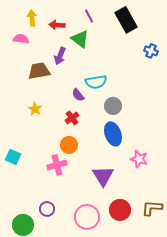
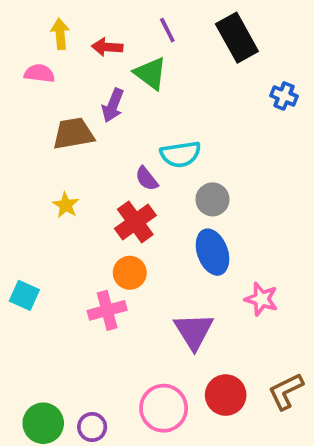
red cross: (72, 118) -> (135, 222), size x1.5
brown L-shape: (152, 208) -> (286, 391), turned -30
purple circle: (47, 209) -> (92, 427), moved

